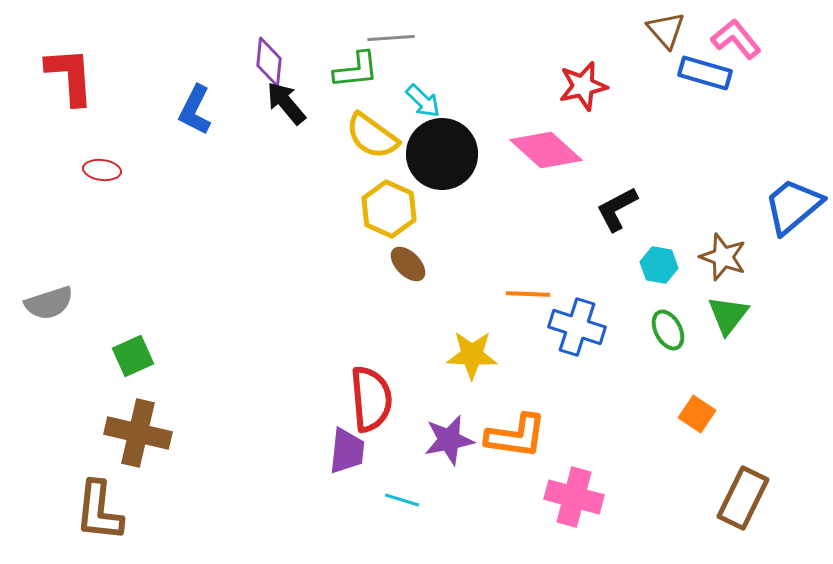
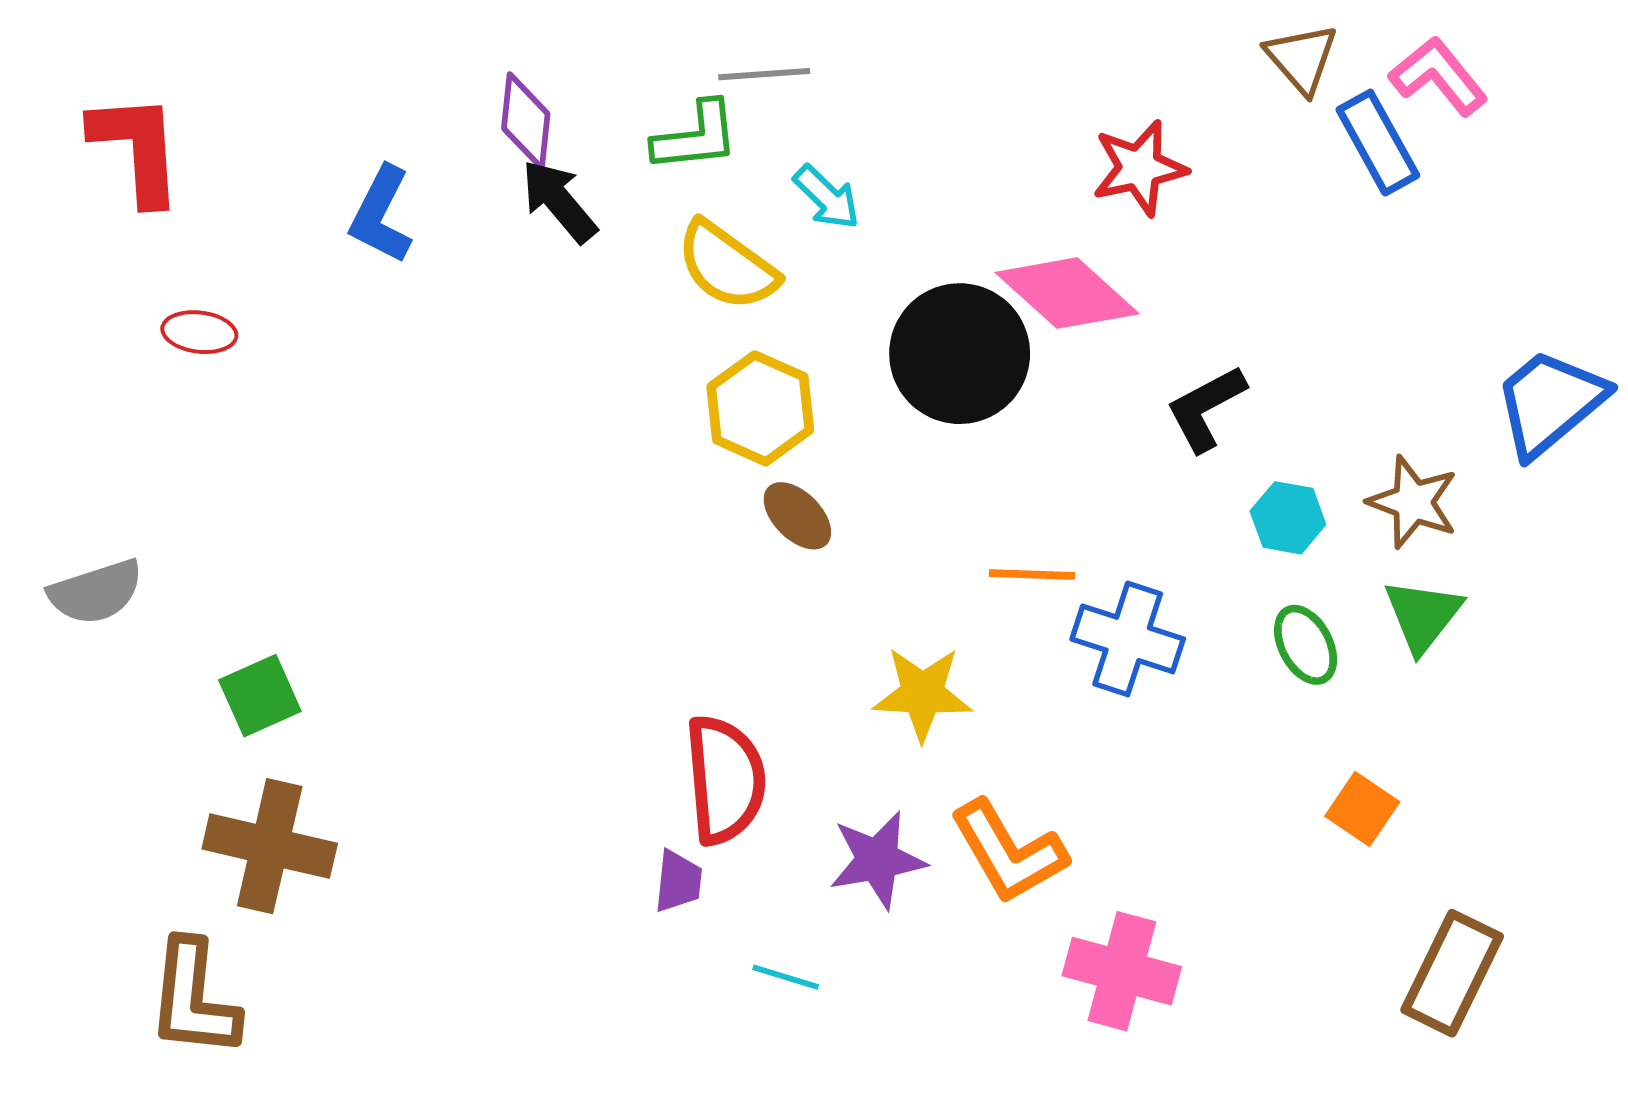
blue rectangle: (705, 73) -> (1378, 143), turned 45
black circle: (442, 154) -> (960, 354), moved
orange L-shape: (516, 436) -> (1008, 852), turned 52
purple trapezoid: (347, 451) -> (678, 881), size x0.7

